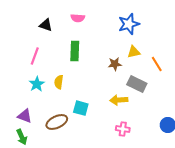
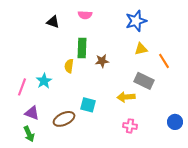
pink line: (35, 56) -> (22, 87), moved
brown star: (115, 64) -> (102, 61), moved
yellow semicircle: (59, 82) -> (69, 66), moved

